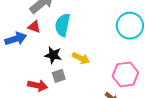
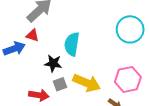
cyan semicircle: (63, 25) -> (72, 44), moved
yellow arrow: (81, 58) -> (87, 83), moved, size x1.5

